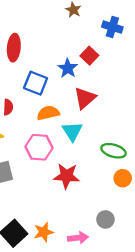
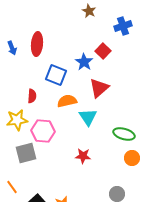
blue cross: (112, 27) -> (123, 26), turned -36
pink hexagon: (39, 147) -> (43, 131), moved
red star: (67, 176) -> (83, 156), size x0.7

